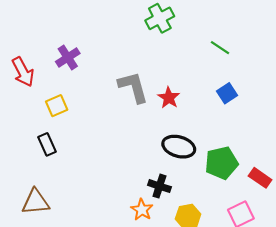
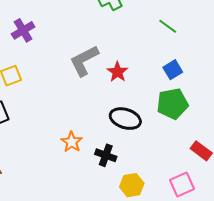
gray L-shape: (133, 87) -> (84, 61), turned -104
green pentagon: (221, 163) -> (172, 104), moved
orange star: (142, 210) -> (72, 142), moved

